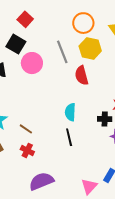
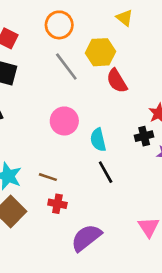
orange circle: (83, 23) -> (59, 25), moved
pink circle: (32, 63) -> (64, 121), moved
red semicircle: (82, 75) -> (117, 81), moved

